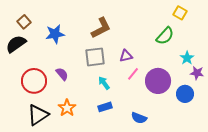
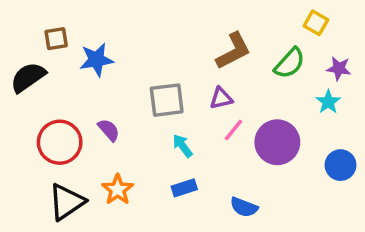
brown square: (24, 22) -> (56, 39), moved, turned 32
brown L-shape: (101, 28) -> (233, 51), moved
purple star: (197, 73) -> (339, 68), moved
blue circle: (185, 94) -> (341, 165), moved

